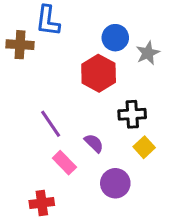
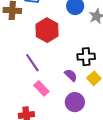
red hexagon: (99, 73) -> (47, 30), moved
purple semicircle: (94, 143) -> (71, 75), moved

